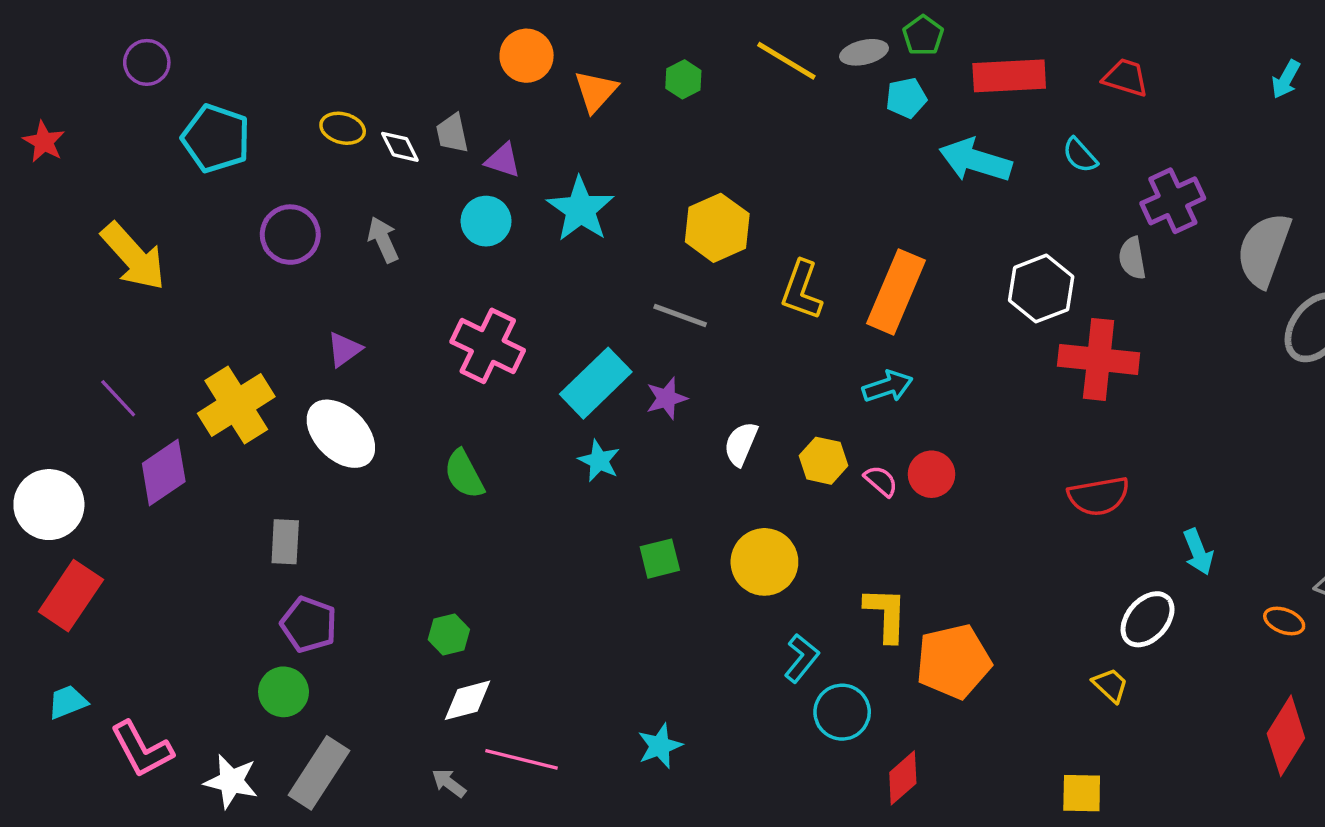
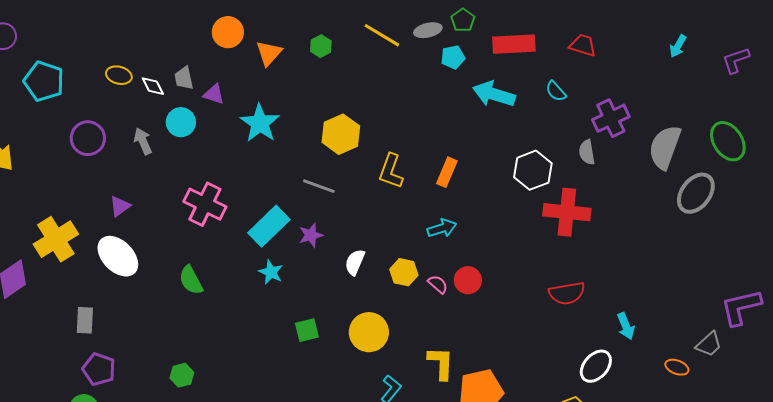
cyan circle: (486, 221) -> (181, 122), moved
orange rectangle: (896, 292) -> (447, 172), size x0.6

